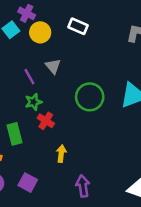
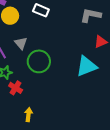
green circle: (90, 97) -> (39, 61), moved

